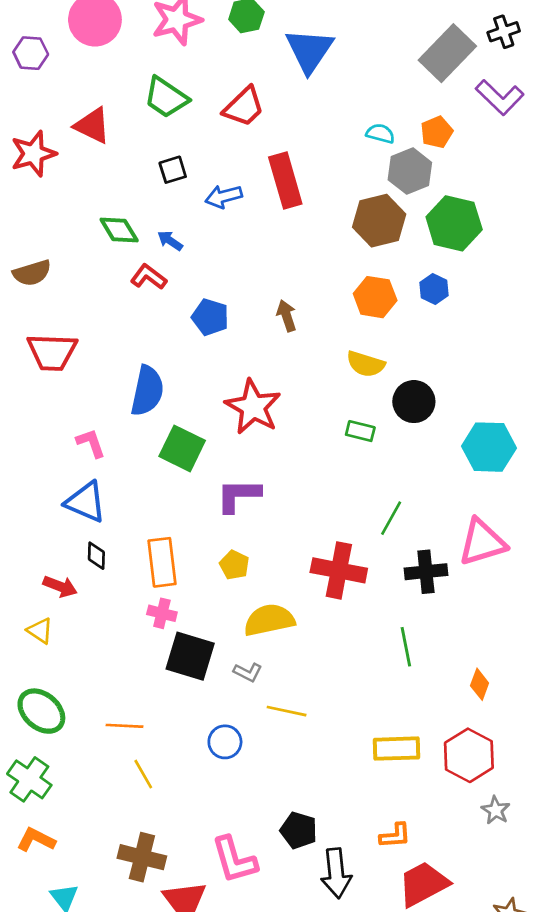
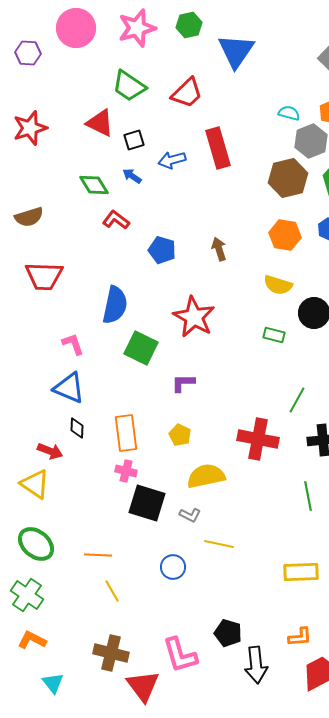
red triangle: (92, 126) -> (100, 123), moved
blue arrow: (170, 241) -> (132, 176), moved
purple L-shape: (238, 495) -> (183, 383), size x0.7
yellow triangle: (40, 631) -> (35, 484), size x1.5

